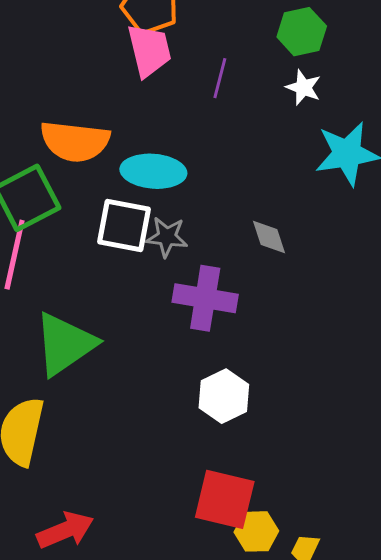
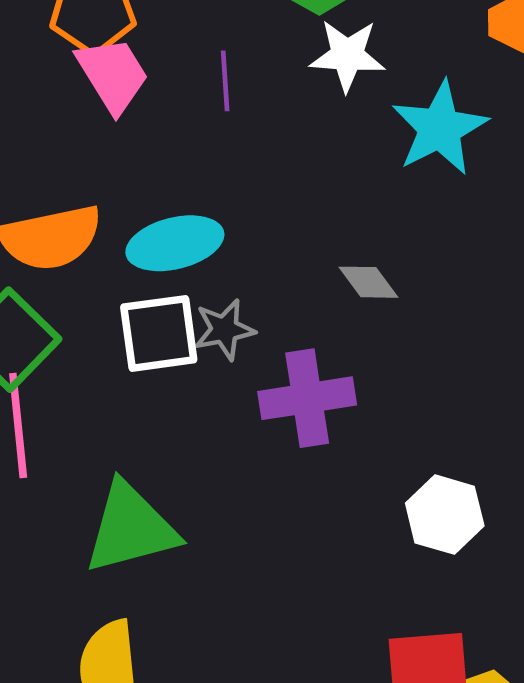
white star: (303, 87) -> (347, 55), size x1.4
green triangle: (65, 344) -> (131, 528), turned 38
white hexagon: (224, 396) -> (445, 515), moved

